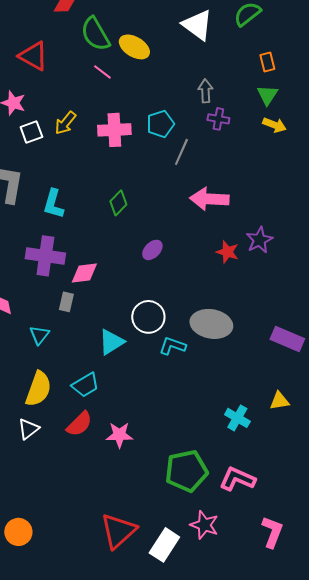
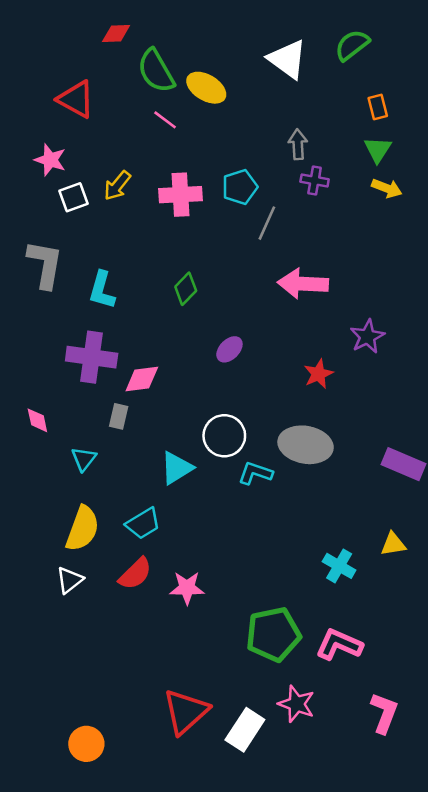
red star: (227, 252) -> (318, 374), moved, turned 30
orange circle: (18, 532) -> (86, 744), moved

